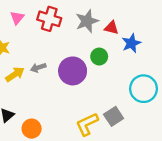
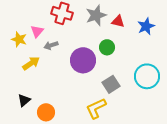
pink triangle: (17, 18) -> (37, 31), moved
blue star: (131, 43) -> (146, 26), moved
gray arrow: (38, 68) -> (51, 45), moved
gray square: (114, 116) -> (111, 84), moved

